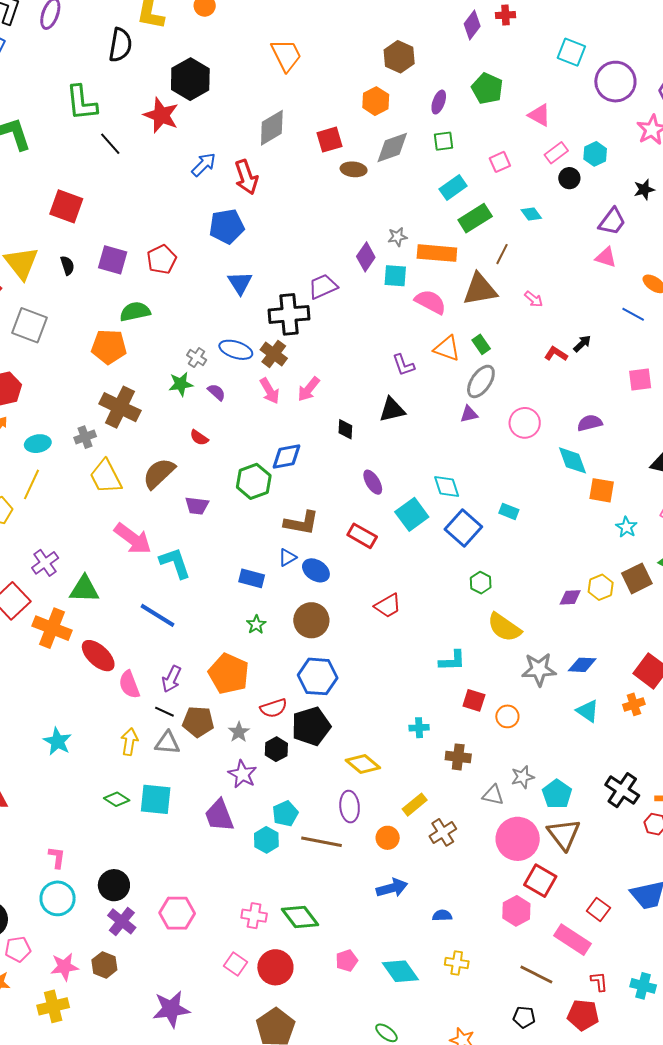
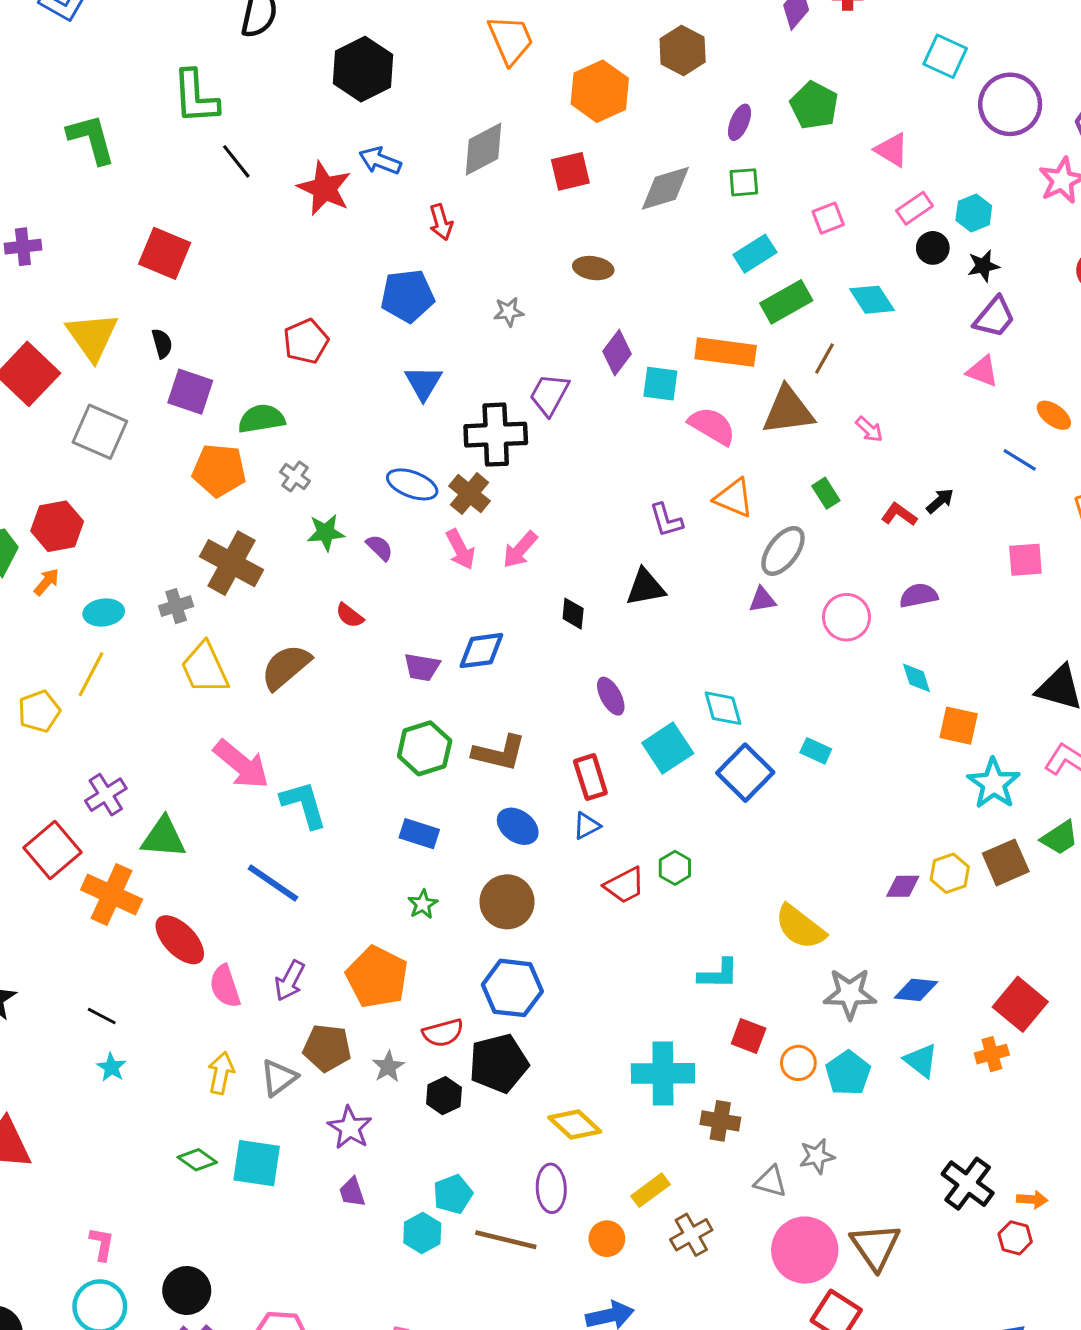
orange hexagon: (376, 101) -> (600, 91), moved, size x1.4
red star: (161, 115) -> (324, 188), moved
blue arrow: (204, 165) -> (380, 161), moved, turned -116
brown ellipse: (354, 169) -> (593, 268), moved
red arrow: (246, 177) -> (441, 222), size x0.7
black star: (644, 190) -> (983, 266), moved
cyan diamond: (531, 214) -> (872, 300), size x1.4
gray star: (397, 237) -> (509, 312), moved
purple square: (113, 260) -> (190, 392), moved
purple trapezoid: (323, 286) -> (549, 395), turned -40
green rectangle: (481, 344) -> (826, 493), moved
gray cross: (197, 358) -> (295, 477), moved
purple semicircle: (590, 423) -> (919, 595), moved
cyan diamond: (573, 460) -> (917, 678), size x0.7
green hexagon: (254, 481) -> (425, 748), moved
purple trapezoid: (197, 506) -> (422, 667), moved
cyan star: (626, 527) -> (994, 784), size x1.6
red rectangle: (362, 536) -> (590, 777), turned 40
blue triangle: (287, 557) -> (587, 826), moved
green hexagon: (481, 583) -> (675, 868), moved
black line: (164, 712) -> (102, 1016), moved
cyan cross: (419, 728) -> (663, 1073), size x2.0
cyan star: (57, 741) -> (111, 1067), size x0.7
gray triangle: (167, 743) -> (279, 1078), turned -44
purple star: (243, 774) -> (350, 1128), moved
cyan pentagon: (557, 794) -> (848, 1073), moved
purple trapezoid: (219, 815) -> (352, 1192), size x0.6

